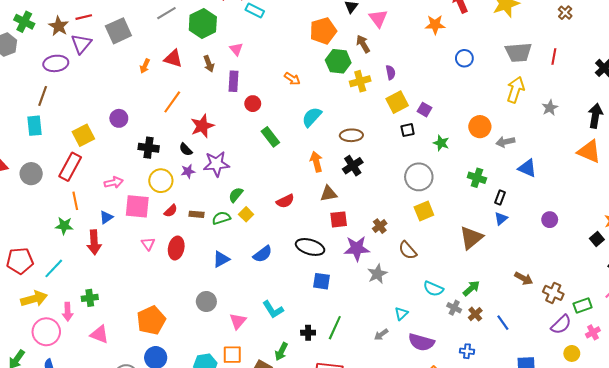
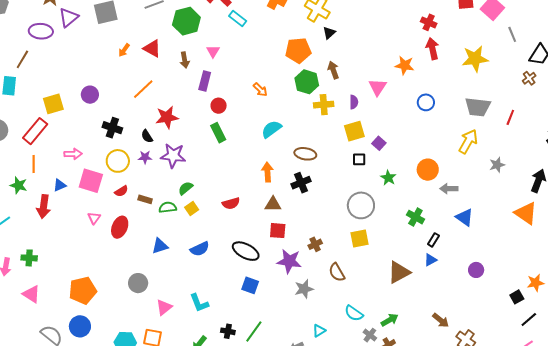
pink triangle: (378, 18) -> (378, 87), moved
green rectangle: (270, 137) -> (218, 133), moved

